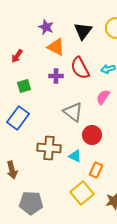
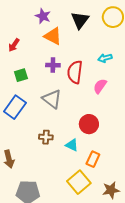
red semicircle: (80, 68) -> (75, 72), moved, turned 35
gray triangle: (73, 112) -> (52, 99), moved
brown cross: (49, 148) -> (46, 137), size x0.6

